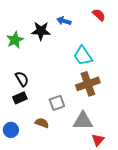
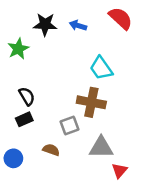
red semicircle: (99, 15) -> (121, 18), size x1.5
black star: (41, 31) -> (45, 24), moved
brown cross: (88, 84) -> (91, 102), moved, turned 30

